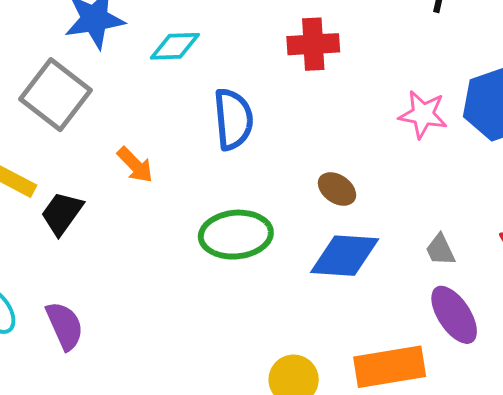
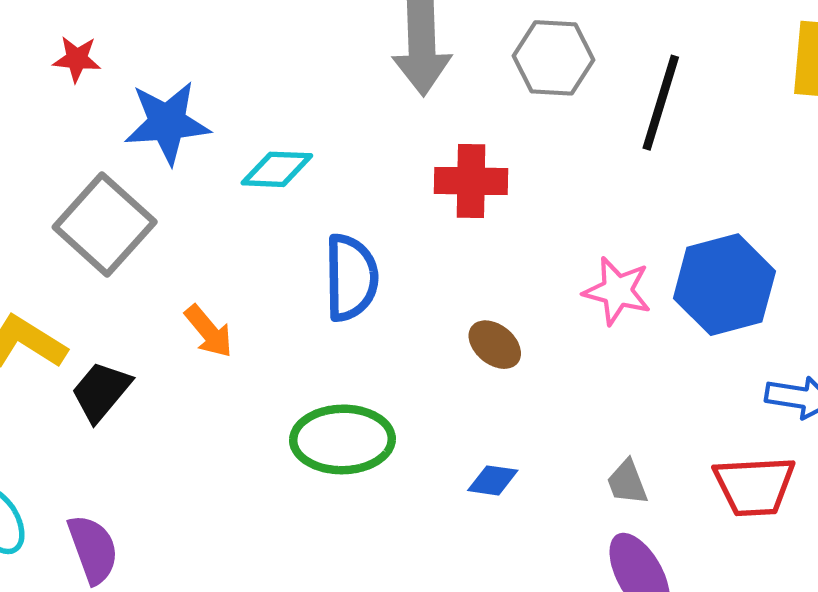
brown ellipse: (337, 189) -> (495, 345), moved
blue diamond: (345, 256) -> (493, 480), size x0.5

